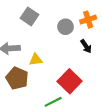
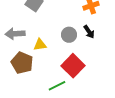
gray circle: (65, 27) -> (69, 35), moved

